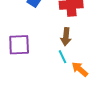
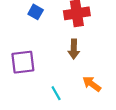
cyan line: (62, 57) -> (56, 93), moved

